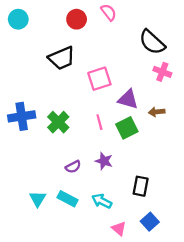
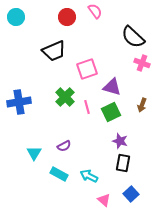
brown arrow: (157, 112) -> (142, 105), moved, turned -64
green cross: (58, 122) -> (65, 97), moved
purple star: (104, 161) -> (120, 141), moved
cyan triangle: (38, 199) -> (34, 153), moved

